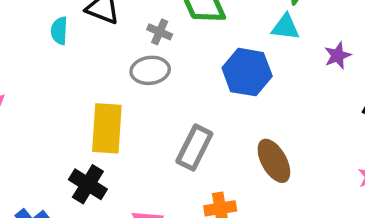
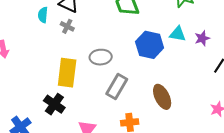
cyan triangle: (285, 27) -> (178, 34), moved
gray cross: (160, 32) -> (67, 26), moved
gray ellipse: (150, 70) -> (101, 57), moved

